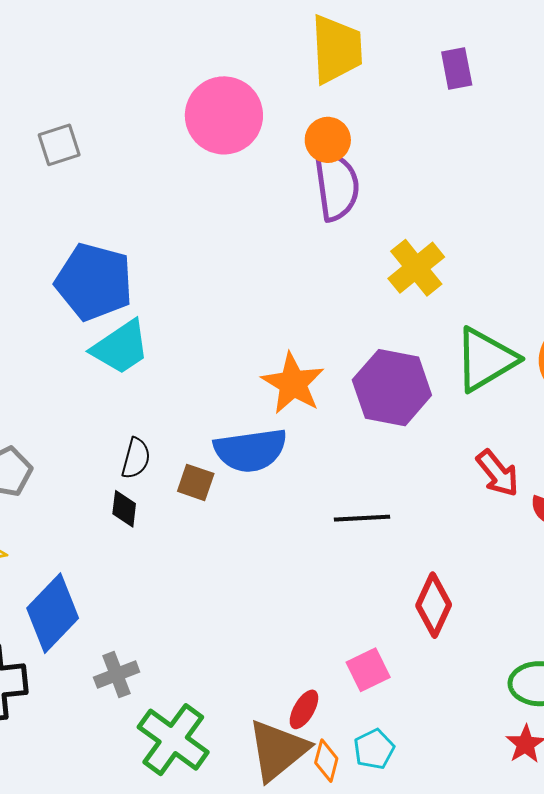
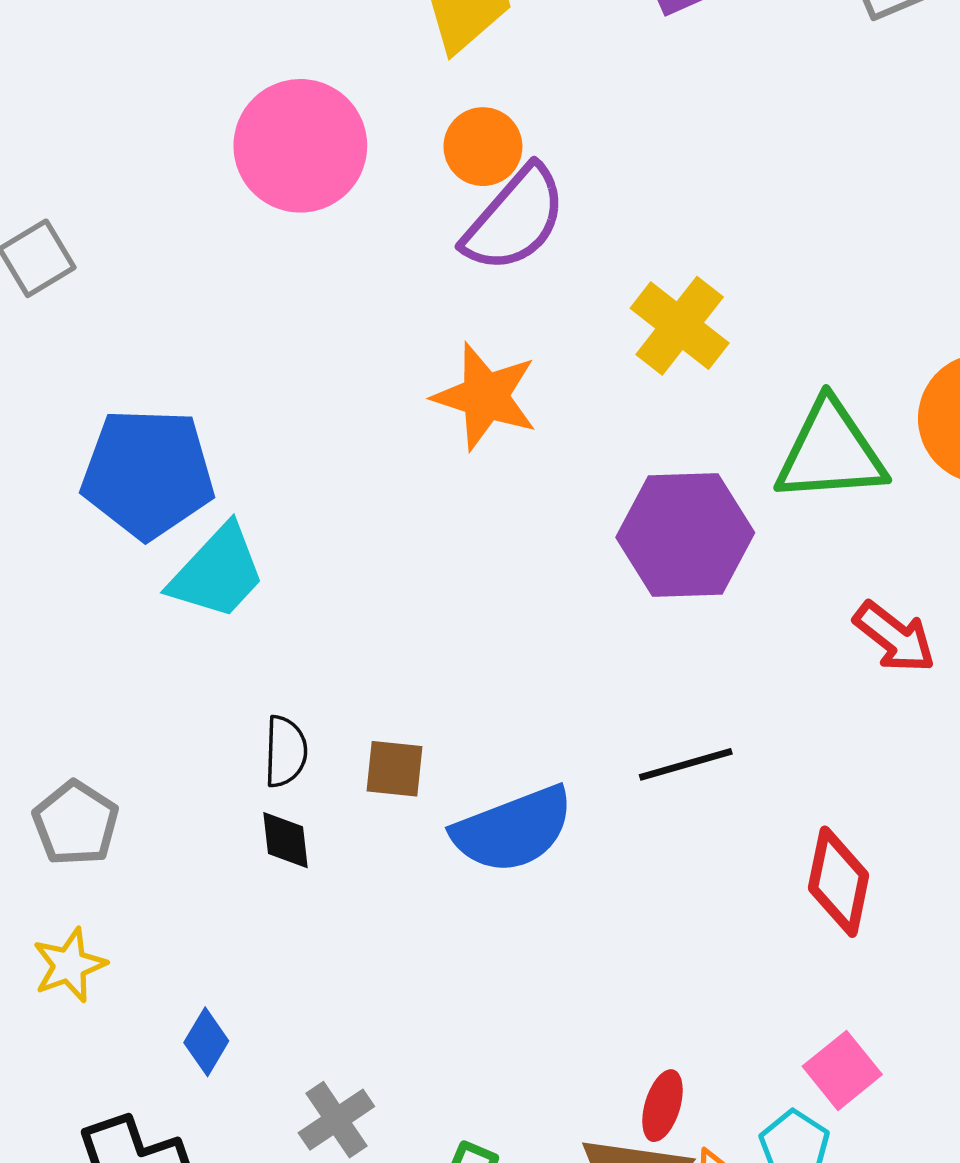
purple semicircle: (336, 185) -> (515, 219), turned 62
green triangle: (486, 359) -> (831, 452), turned 40
orange star: (293, 383) -> (485, 396), moved
blue semicircle: (250, 450) -> (513, 830), moved
blue diamond: (53, 613) -> (206, 1042), size x0.5
pink square: (368, 670) -> (842, 1070), moved

